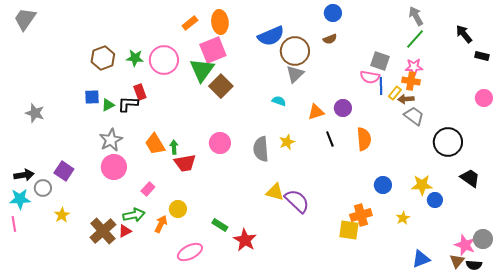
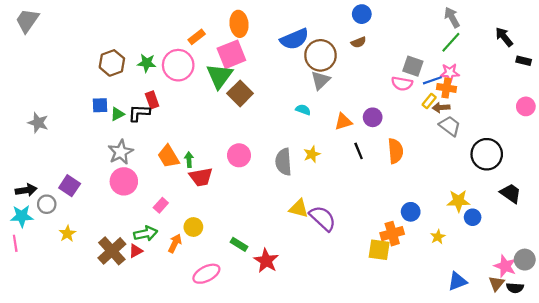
orange rectangle: (190, 23) -> (197, 37), moved
blue line: (381, 86) -> (432, 80), moved, turned 72
blue circle: (383, 185) -> (411, 212), moved

